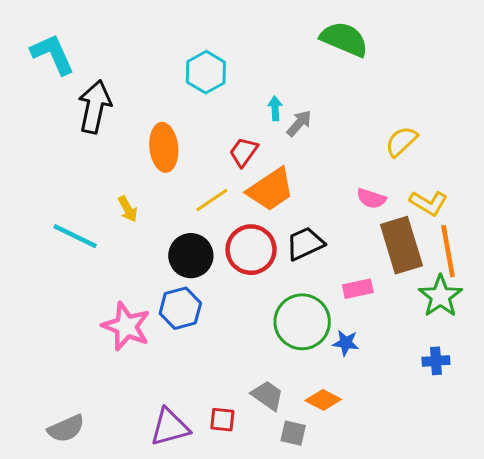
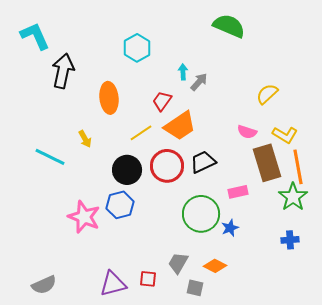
blue star: (346, 343) -> (230, 228), turned -30
gray trapezoid: (268, 395) -> (178, 263), turned -95

